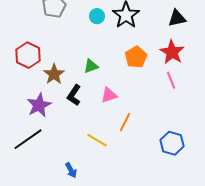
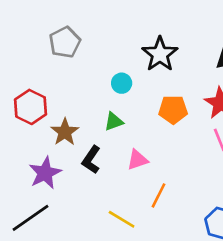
cyan circle: (97, 16) -> (122, 83), moved
orange pentagon: (136, 57) -> (173, 110), turned 30

